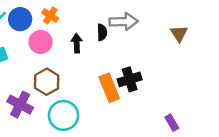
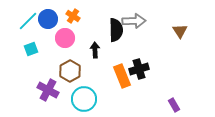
black semicircle: (102, 32) -> (116, 30), size x1.6
black arrow: (77, 43) -> (95, 50), moved

